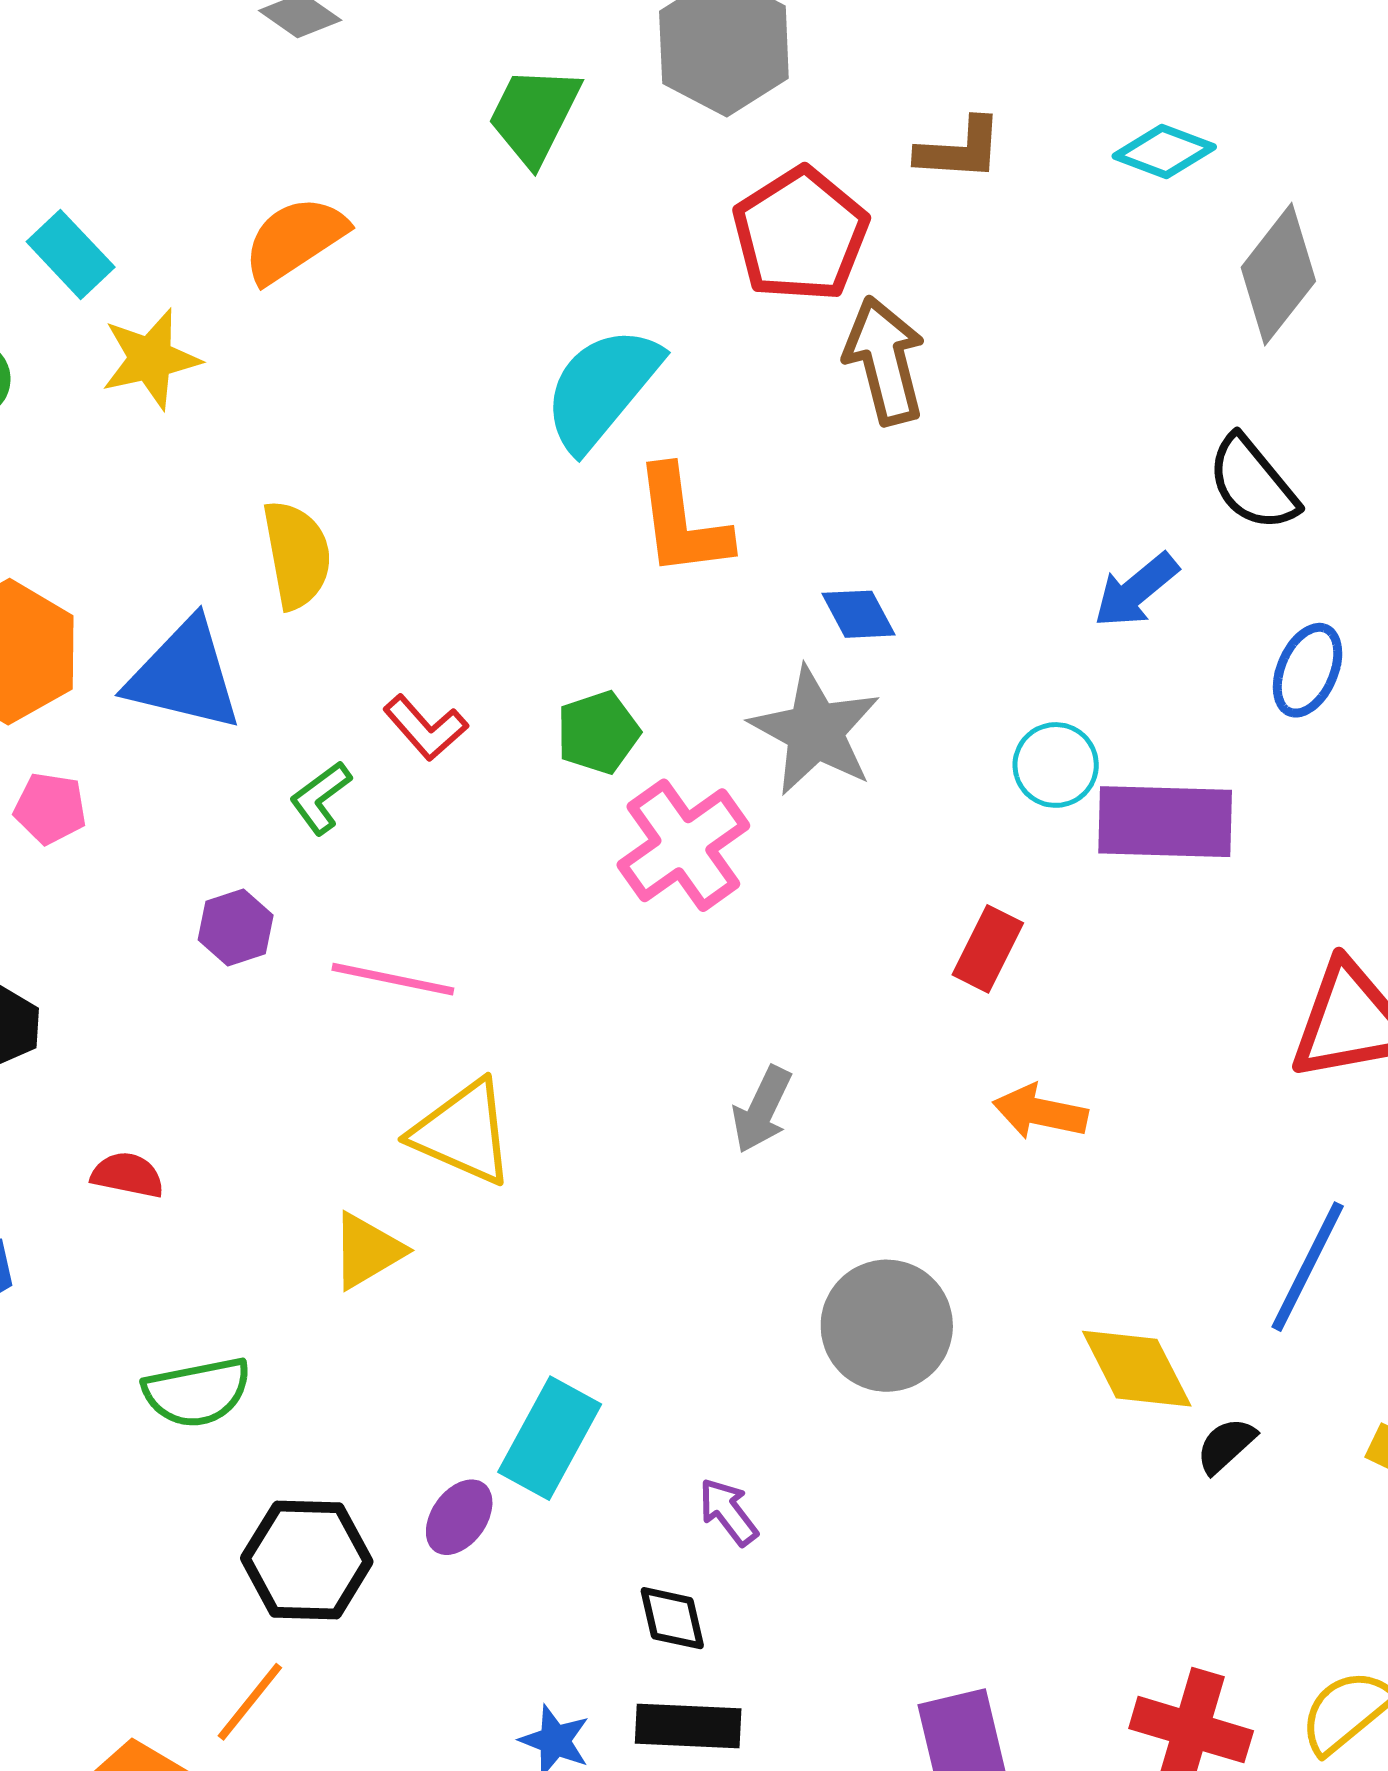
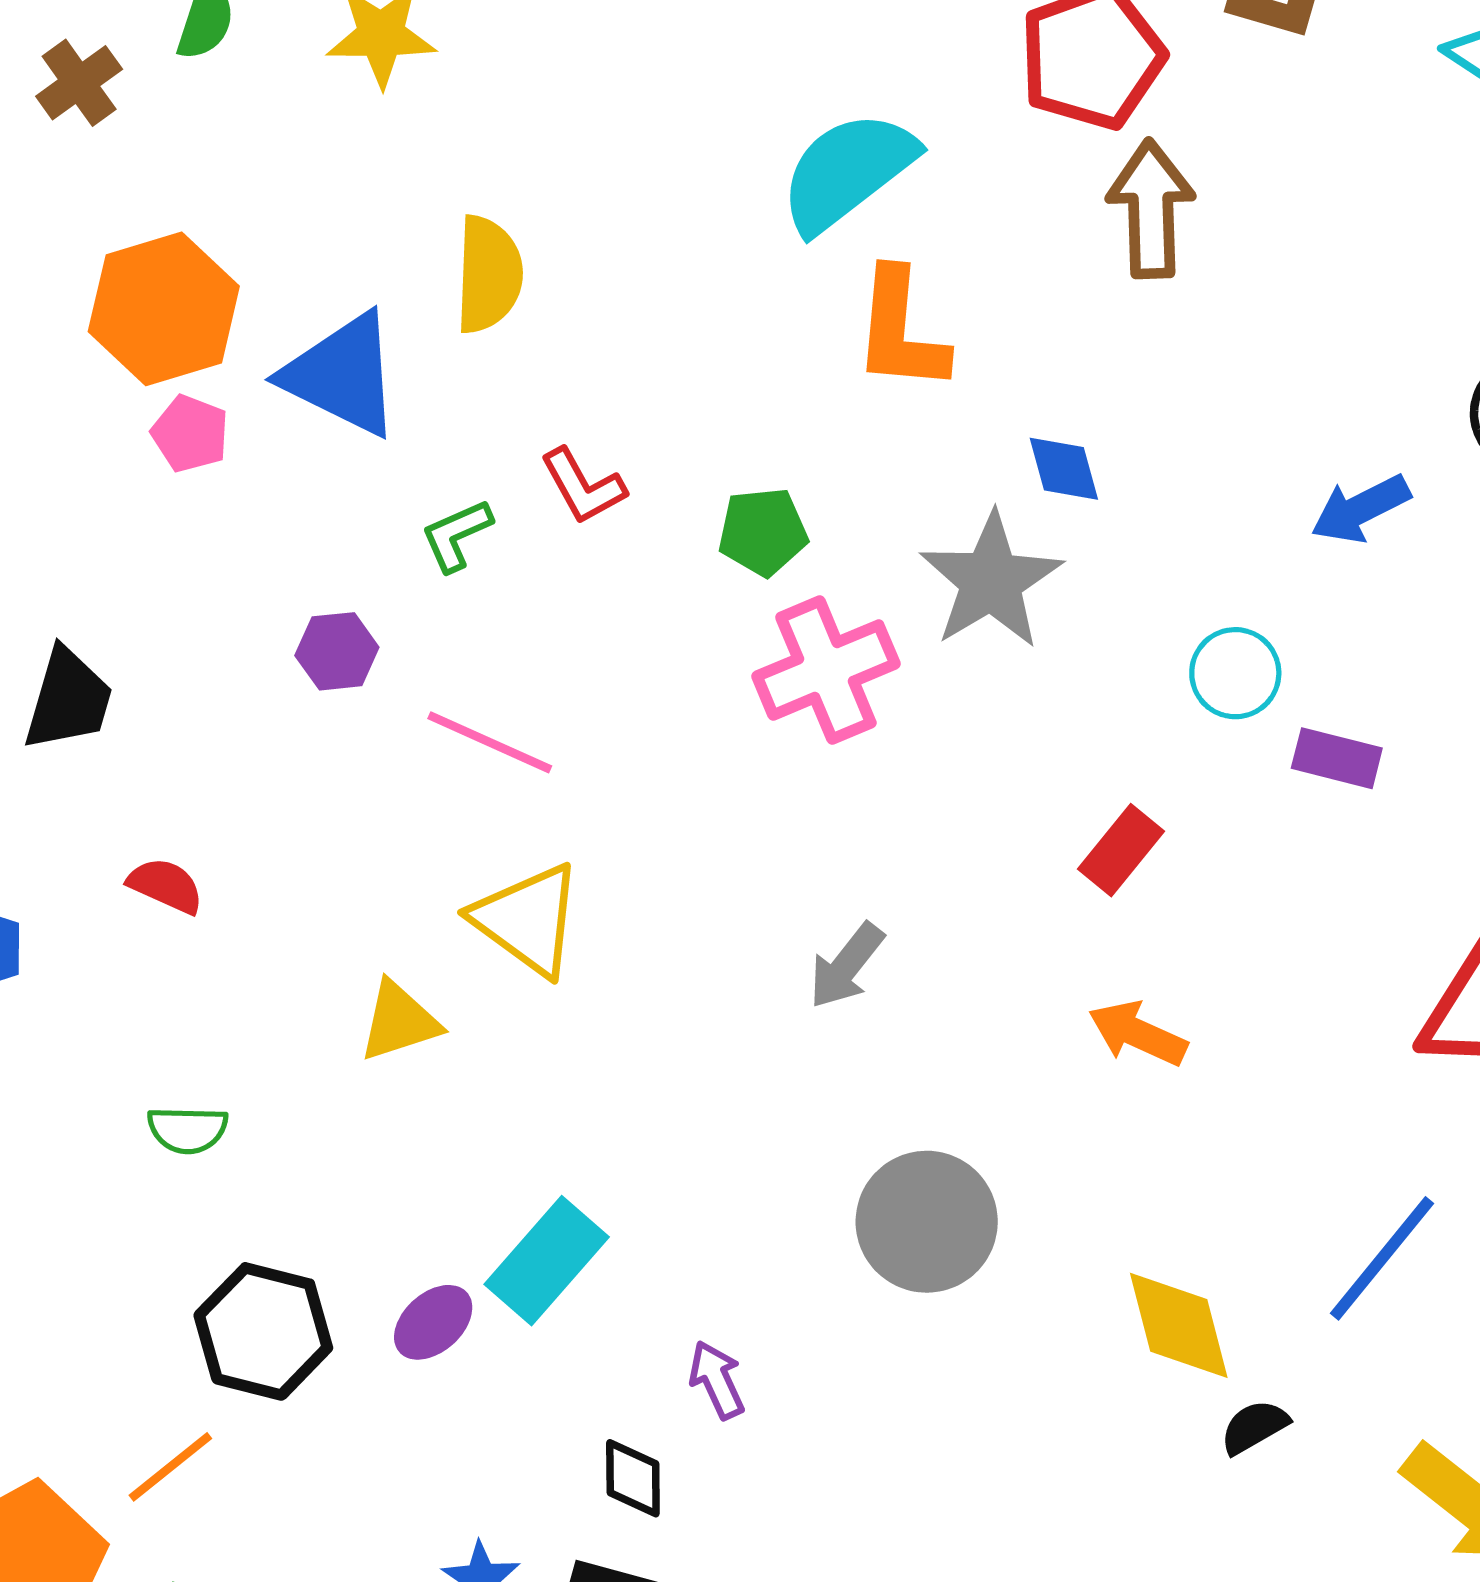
pink pentagon: (50, 808) -> (190, 434), moved
purple rectangle: (1165, 822) -> (1337, 758), size x0.6
green semicircle: (197, 1392) -> (188, 1130), size x0.7

